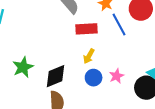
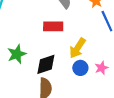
red rectangle: (86, 29) -> (53, 26), moved
yellow arrow: (89, 56) -> (77, 48), size x1.5

